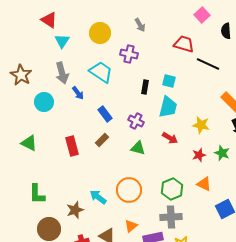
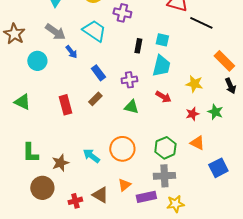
gray arrow: (62, 73) -> (55, 32), turned -40
purple cross: (136, 121) -> (129, 80), turned -35
brown star: (75, 210) -> (60, 163), moved

